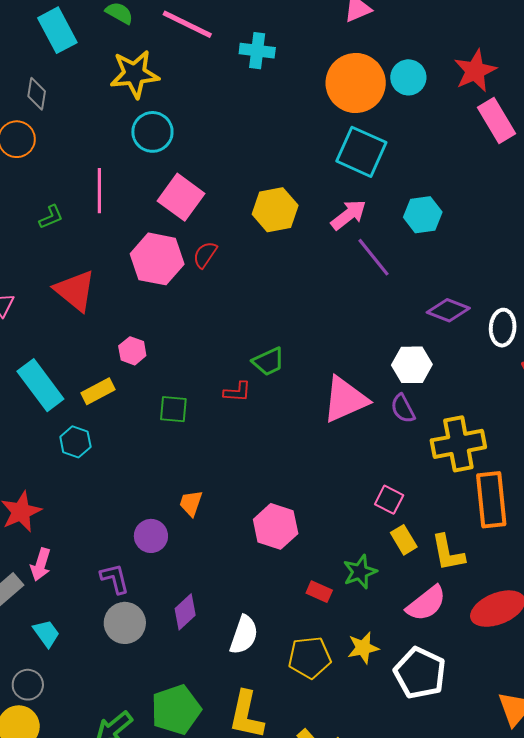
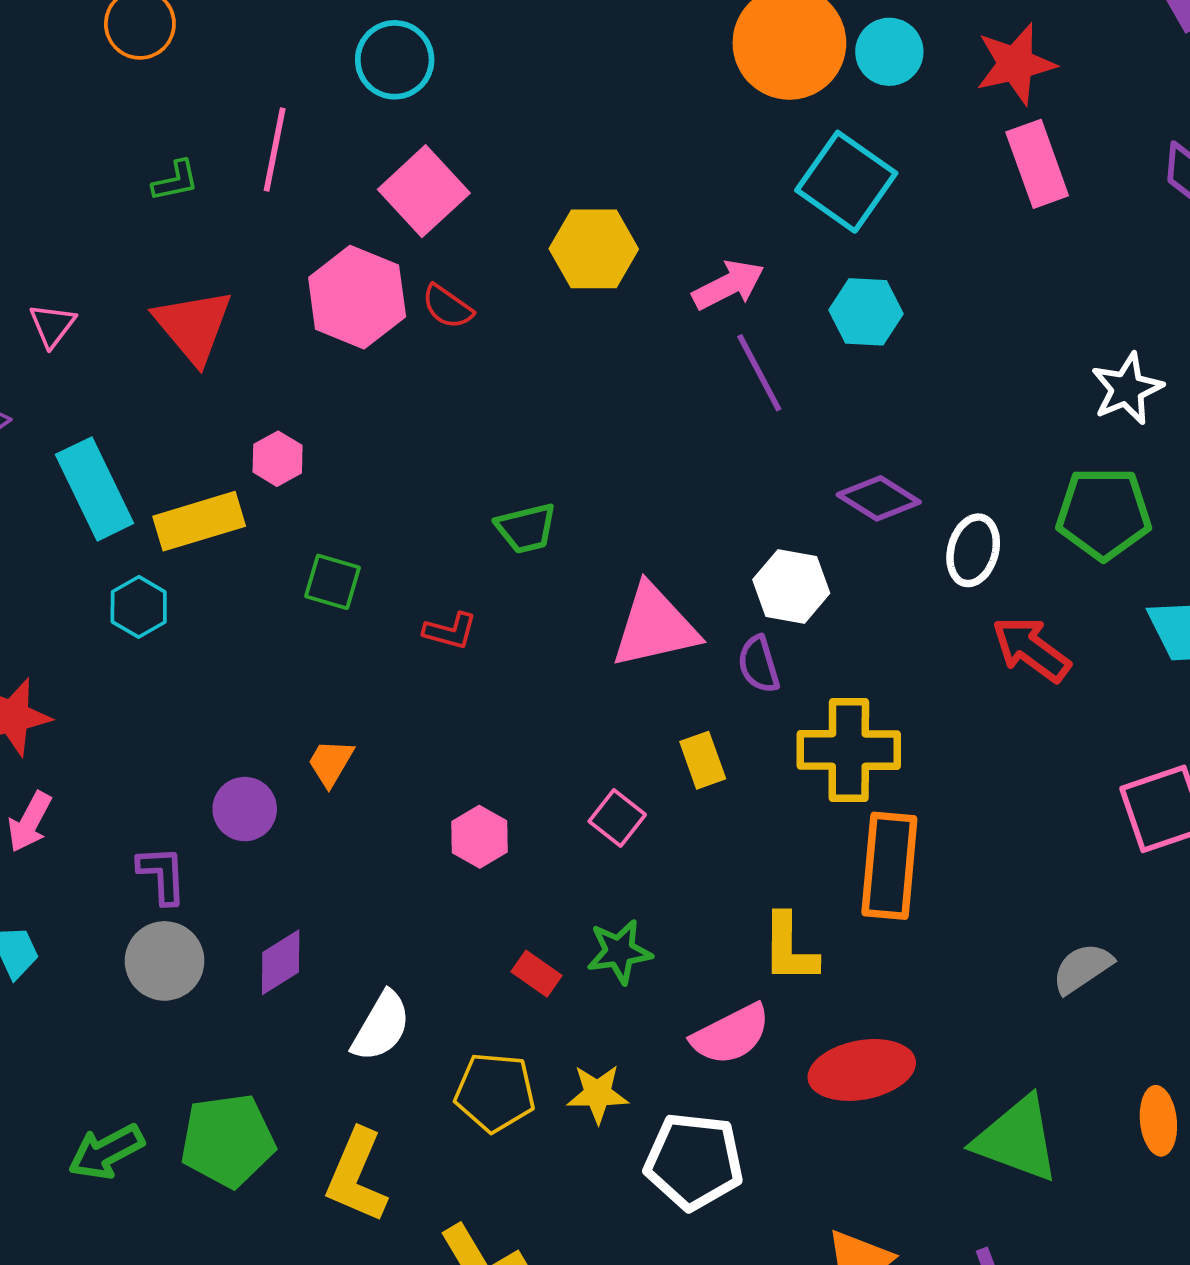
cyan square: (361, 152) -> (846, 182), moved
red semicircle: (205, 255) -> (447, 307), turned -100
yellow rectangle: (98, 391) -> (199, 521), size x1.4
red L-shape: (237, 392) -> (450, 631), moved
pink square: (389, 500) -> (617, 818), moved
pink hexagon: (276, 526) -> (479, 837), size x0.7
yellow rectangle: (404, 540) -> (703, 760), moved
white pentagon: (420, 673) -> (694, 1161), turned -30

